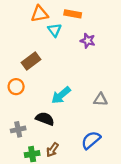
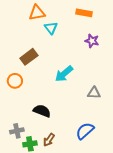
orange rectangle: (73, 14) -> (84, 13), moved
purple star: (88, 41) -> (92, 41), moved
cyan arrow: (61, 95) -> (64, 74), moved
gray cross: (18, 129) -> (17, 131), moved

